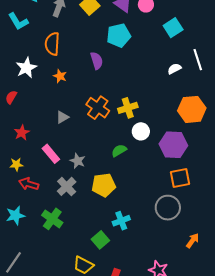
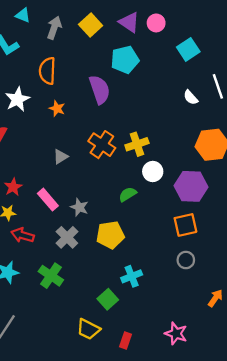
purple semicircle: (97, 61) -> (100, 90), size x1.4
white semicircle: (174, 69) -> (191, 97), turned -104
red star: (22, 133) -> (13, 187), moved
orange square: (180, 178) -> (185, 225), moved
gray circle: (168, 208) -> (186, 260), size x0.6

